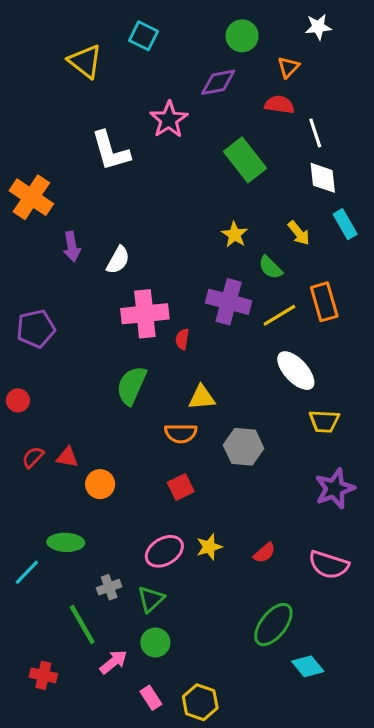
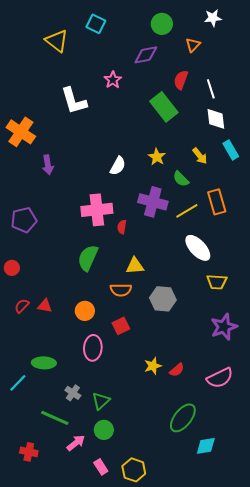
red semicircle: (279, 105) -> (181, 80), moved, turned -78
pink star: (169, 120) -> (113, 80), size x0.7
white semicircle: (118, 260) -> (118, 166), moved
orange circle: (100, 484) -> (85, 311), moved
yellow star: (209, 547) -> (153, 366), moved
pink ellipse: (164, 551) -> (93, 348), moved, turned -55
pink semicircle: (329, 565) -> (220, 378), turned -44
gray cross: (109, 587) -> (73, 393), turned -35
green line: (82, 625) -> (55, 418), turned -36
cyan diamond: (308, 666) -> (206, 446), turned -60

